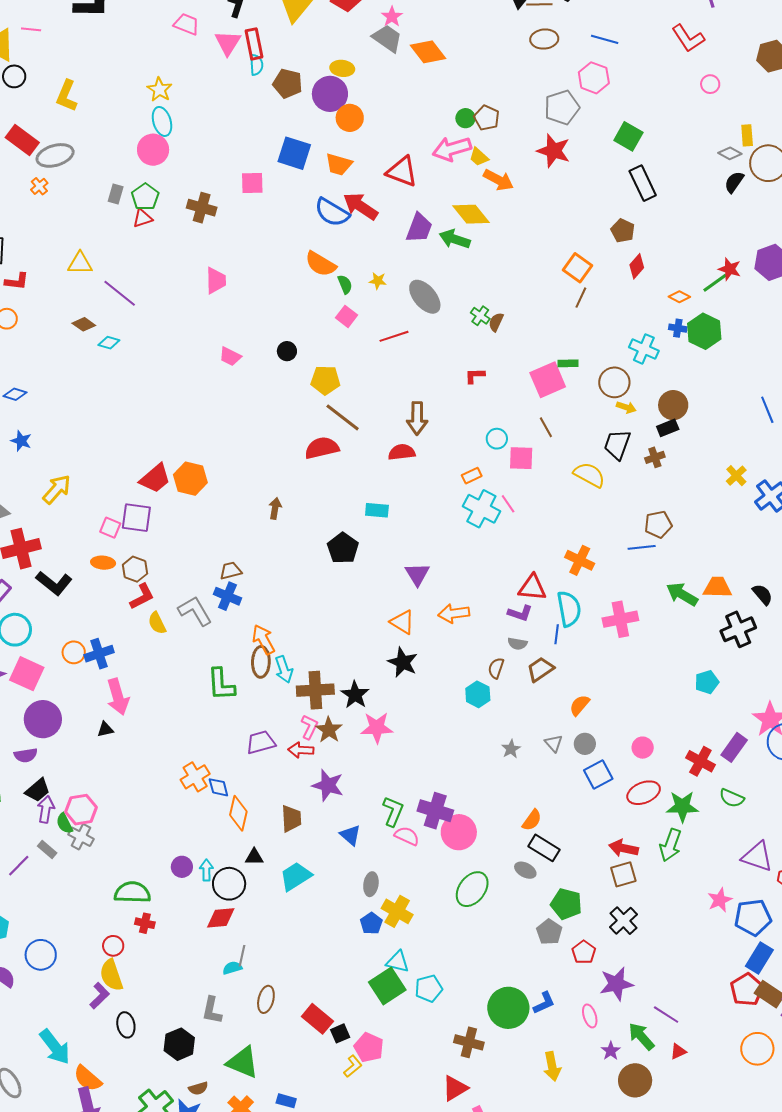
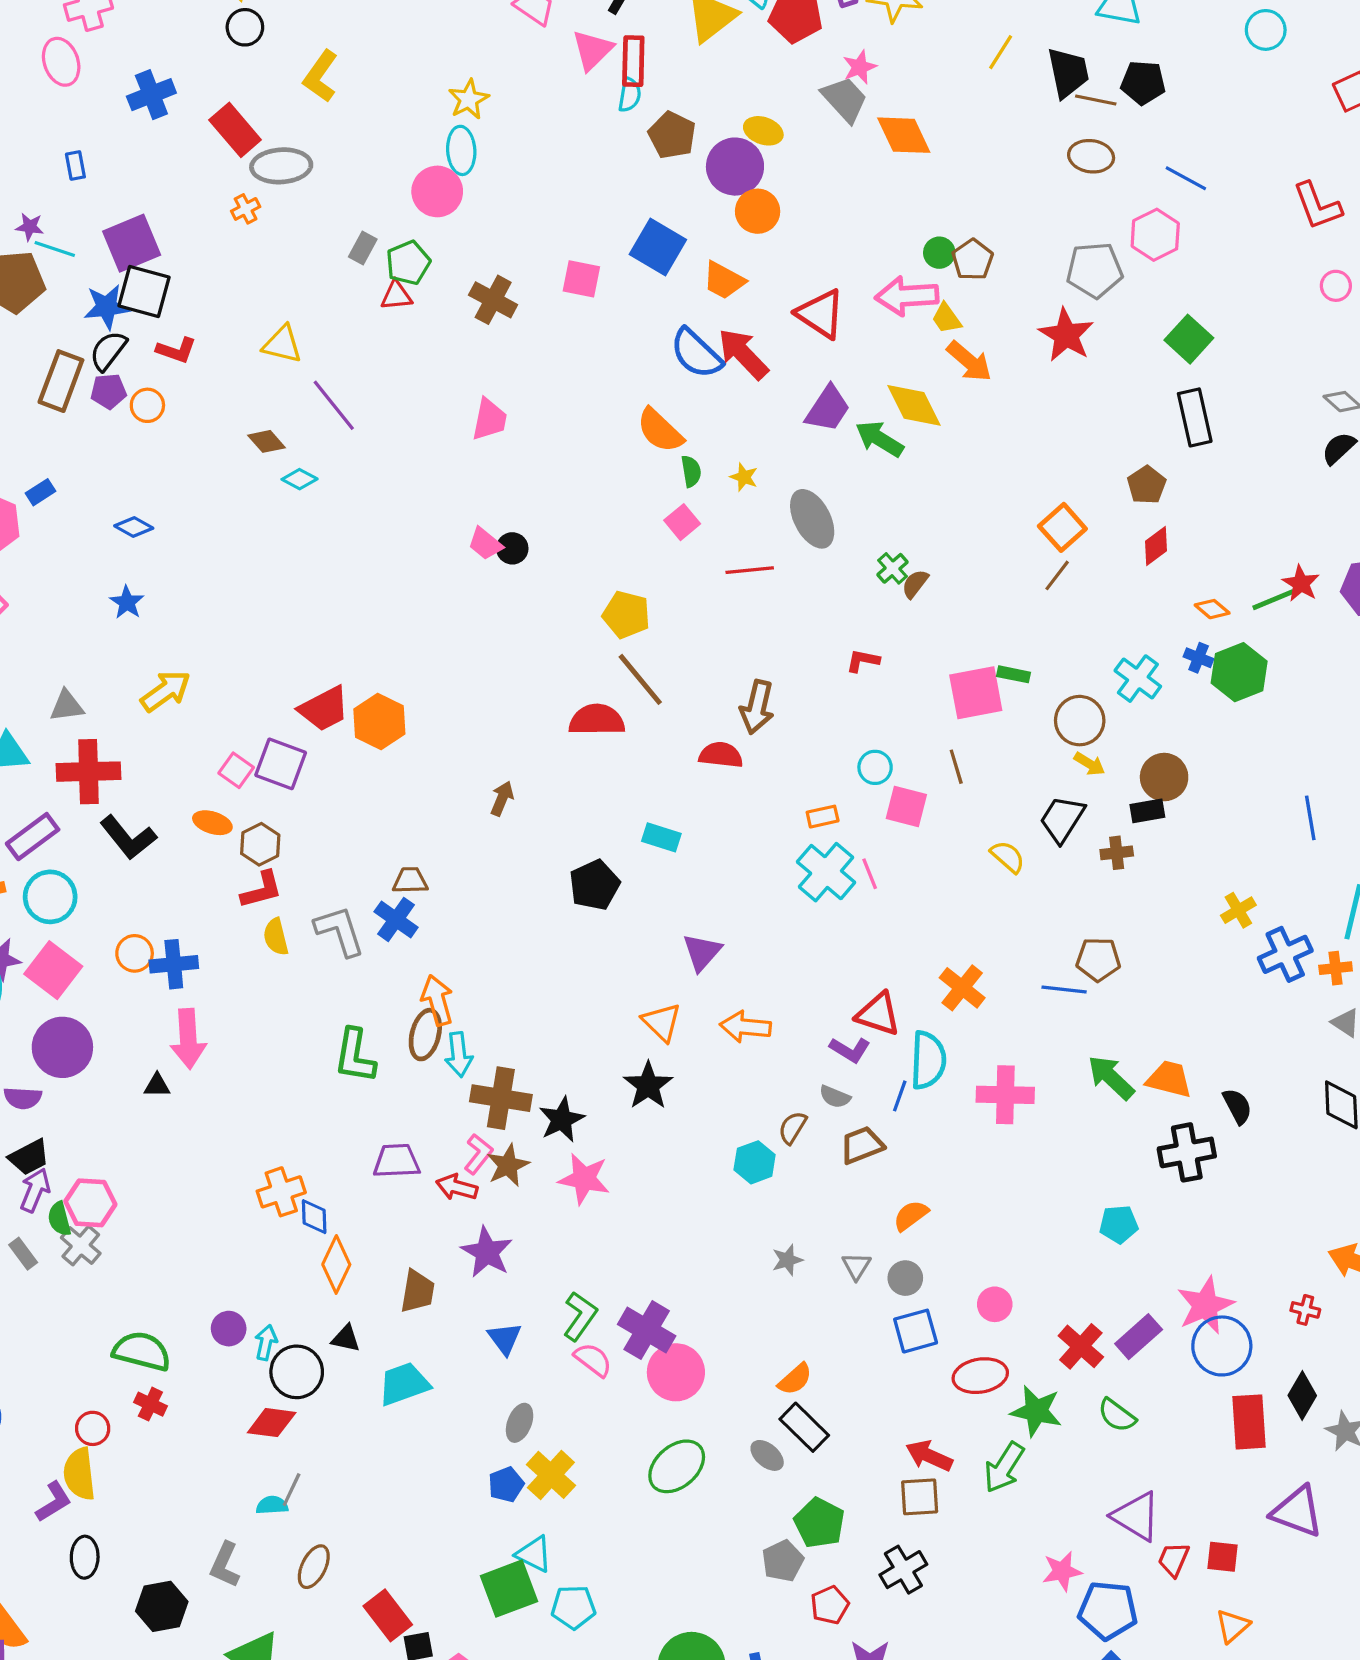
black circle: (287, 351) -> (512, 548), moved
yellow semicircle: (589, 475) -> (1008, 857), size x0.7

